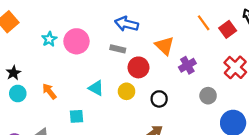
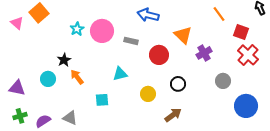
red square: (228, 29) -> (241, 32), moved, turned -35
gray rectangle: (118, 49) -> (131, 41), moved
black star: (13, 73) -> (64, 60), moved
cyan triangle: (96, 88) -> (120, 74), turned -42
yellow circle: (127, 91) -> (148, 94), moved

